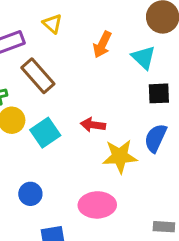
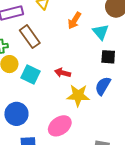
cyan square: (45, 133) -> (31, 75), turned -36
blue circle: (30, 194) -> (16, 114), size x1.5
pink ellipse: (97, 205) -> (60, 126), turned -40

